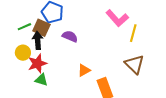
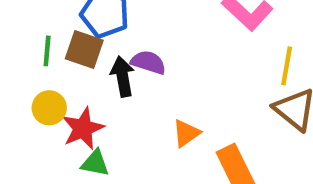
green line: (24, 27) -> (47, 51), turned -56
yellow line: (133, 33) -> (287, 66), moved
black arrow: (38, 40) -> (123, 77), moved

